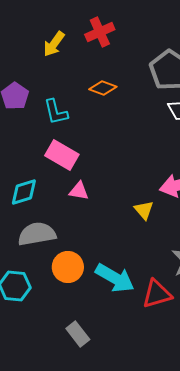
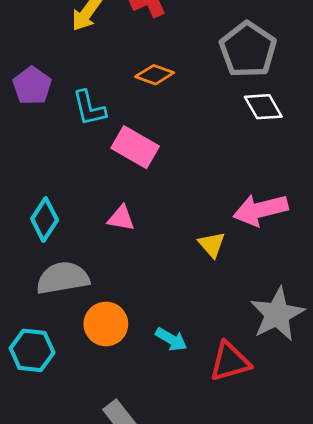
pink rectangle: (62, 155) -> (135, 147), moved
cyan diamond: (24, 192) -> (45, 220), turned -40
cyan arrow: (115, 278) -> (171, 339), size x0.6

